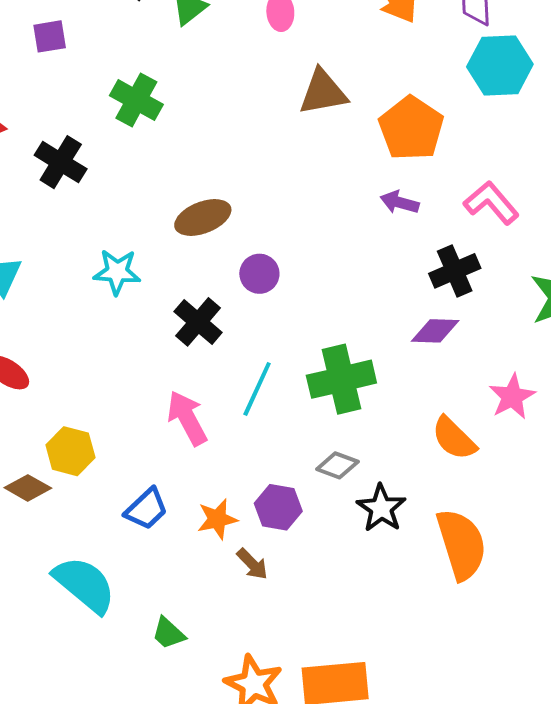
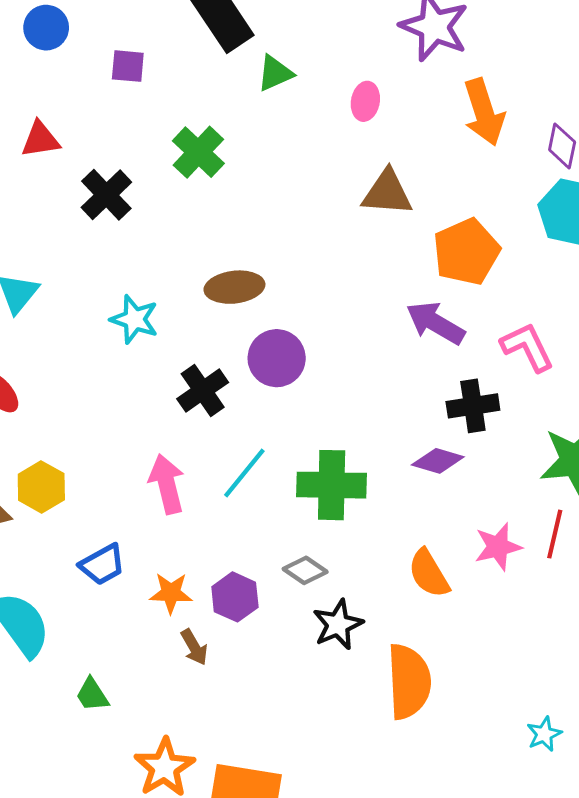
purple arrow: (400, 202) -> (435, 323), size x1.5
purple circle: (259, 274) -> (277, 358), size x1.4

